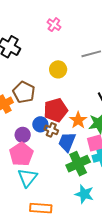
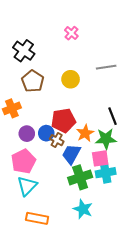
brown pentagon: (24, 92) -> (33, 81), moved
purple circle: (23, 135) -> (27, 134), moved

